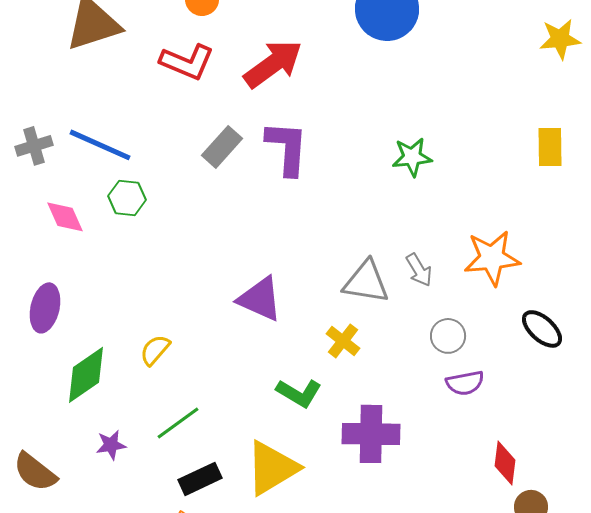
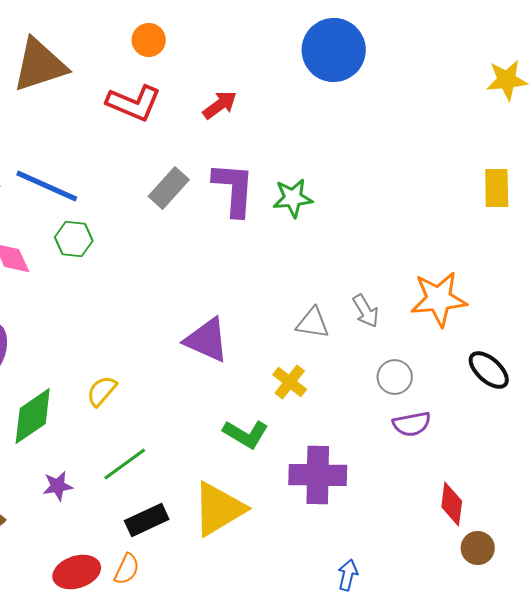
red arrow: (273, 64) -> (220, 105), size x0.6
green star: (412, 157) -> (293, 198), moved
gray triangle: (366, 282) -> (313, 323), size x0.7

